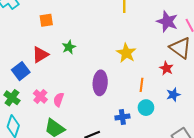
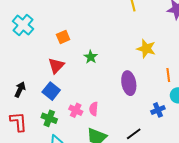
red triangle: (40, 55) -> (56, 66), moved

